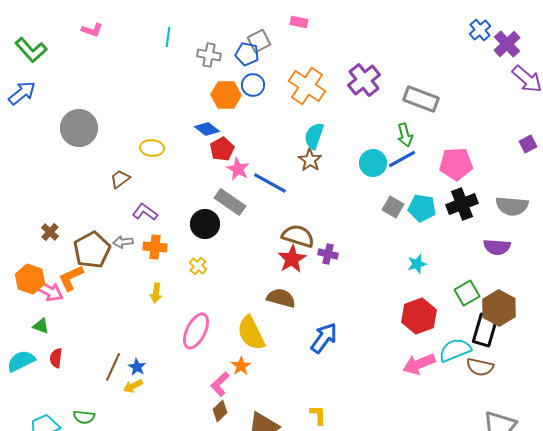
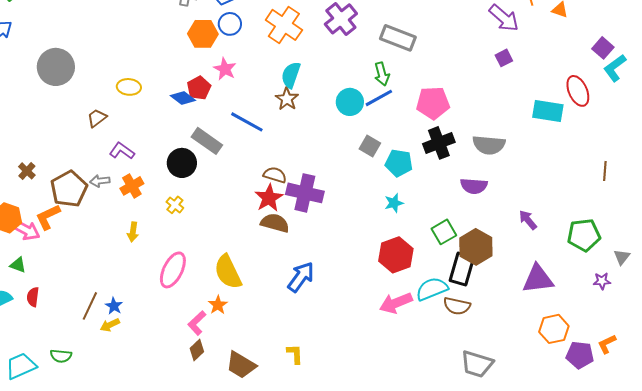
blue diamond: (207, 129) -> (183, 98), moved
purple square: (528, 144) -> (504, 58), moved
pink star: (238, 169) -> (225, 69), moved
cyan pentagon: (422, 208) -> (399, 163), moved
brown semicircle: (298, 236) -> (275, 175), size x0.7
orange cross: (155, 247) -> (132, 186), turned -35
purple cross: (328, 254) -> (305, 193), size x1.8
brown semicircle: (281, 298) -> (275, 223), moved

